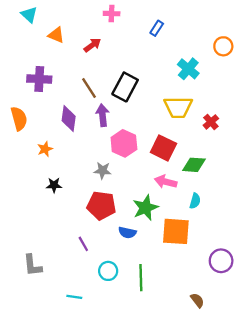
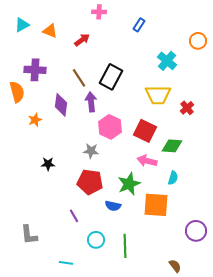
cyan triangle: (29, 15) -> (22, 25), moved, turned 49
orange semicircle: (19, 119) -> (17, 92), moved
orange star: (45, 149) -> (35, 120), moved

